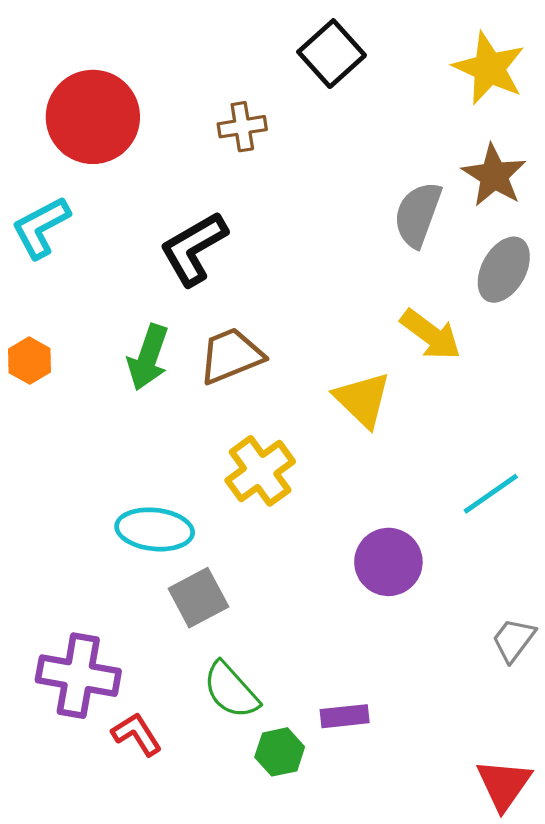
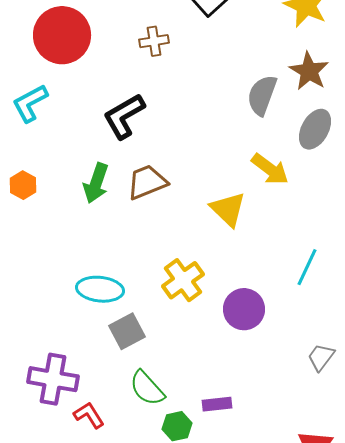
yellow cross: (260, 471) -> (183, 280), moved
cyan line: (491, 494) -> (307, 267), turned -30

